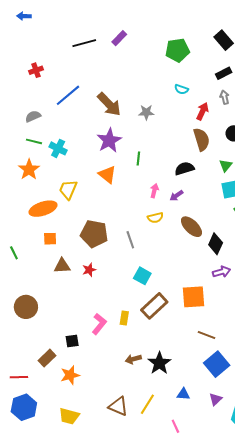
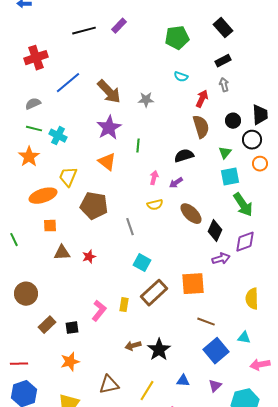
red cross: (36, 70) -> (36, 58), size x1.6
brown pentagon: (94, 234) -> (94, 206), moved
brown rectangle: (47, 358) -> (47, 325), moved
brown triangle: (118, 406) -> (109, 385), moved, turned -35

